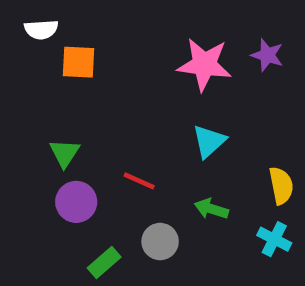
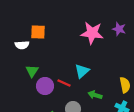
white semicircle: (41, 29) -> (22, 45), moved
cyan triangle: (209, 141) -> (82, 71), moved
purple circle: (76, 202) -> (45, 86), moved

